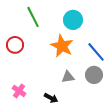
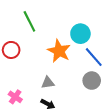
cyan circle: (73, 20) -> (80, 34), moved
gray triangle: (68, 77) -> (48, 83), moved

